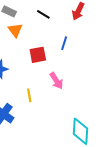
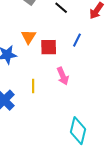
orange triangle: (15, 30) -> (28, 37), moved

